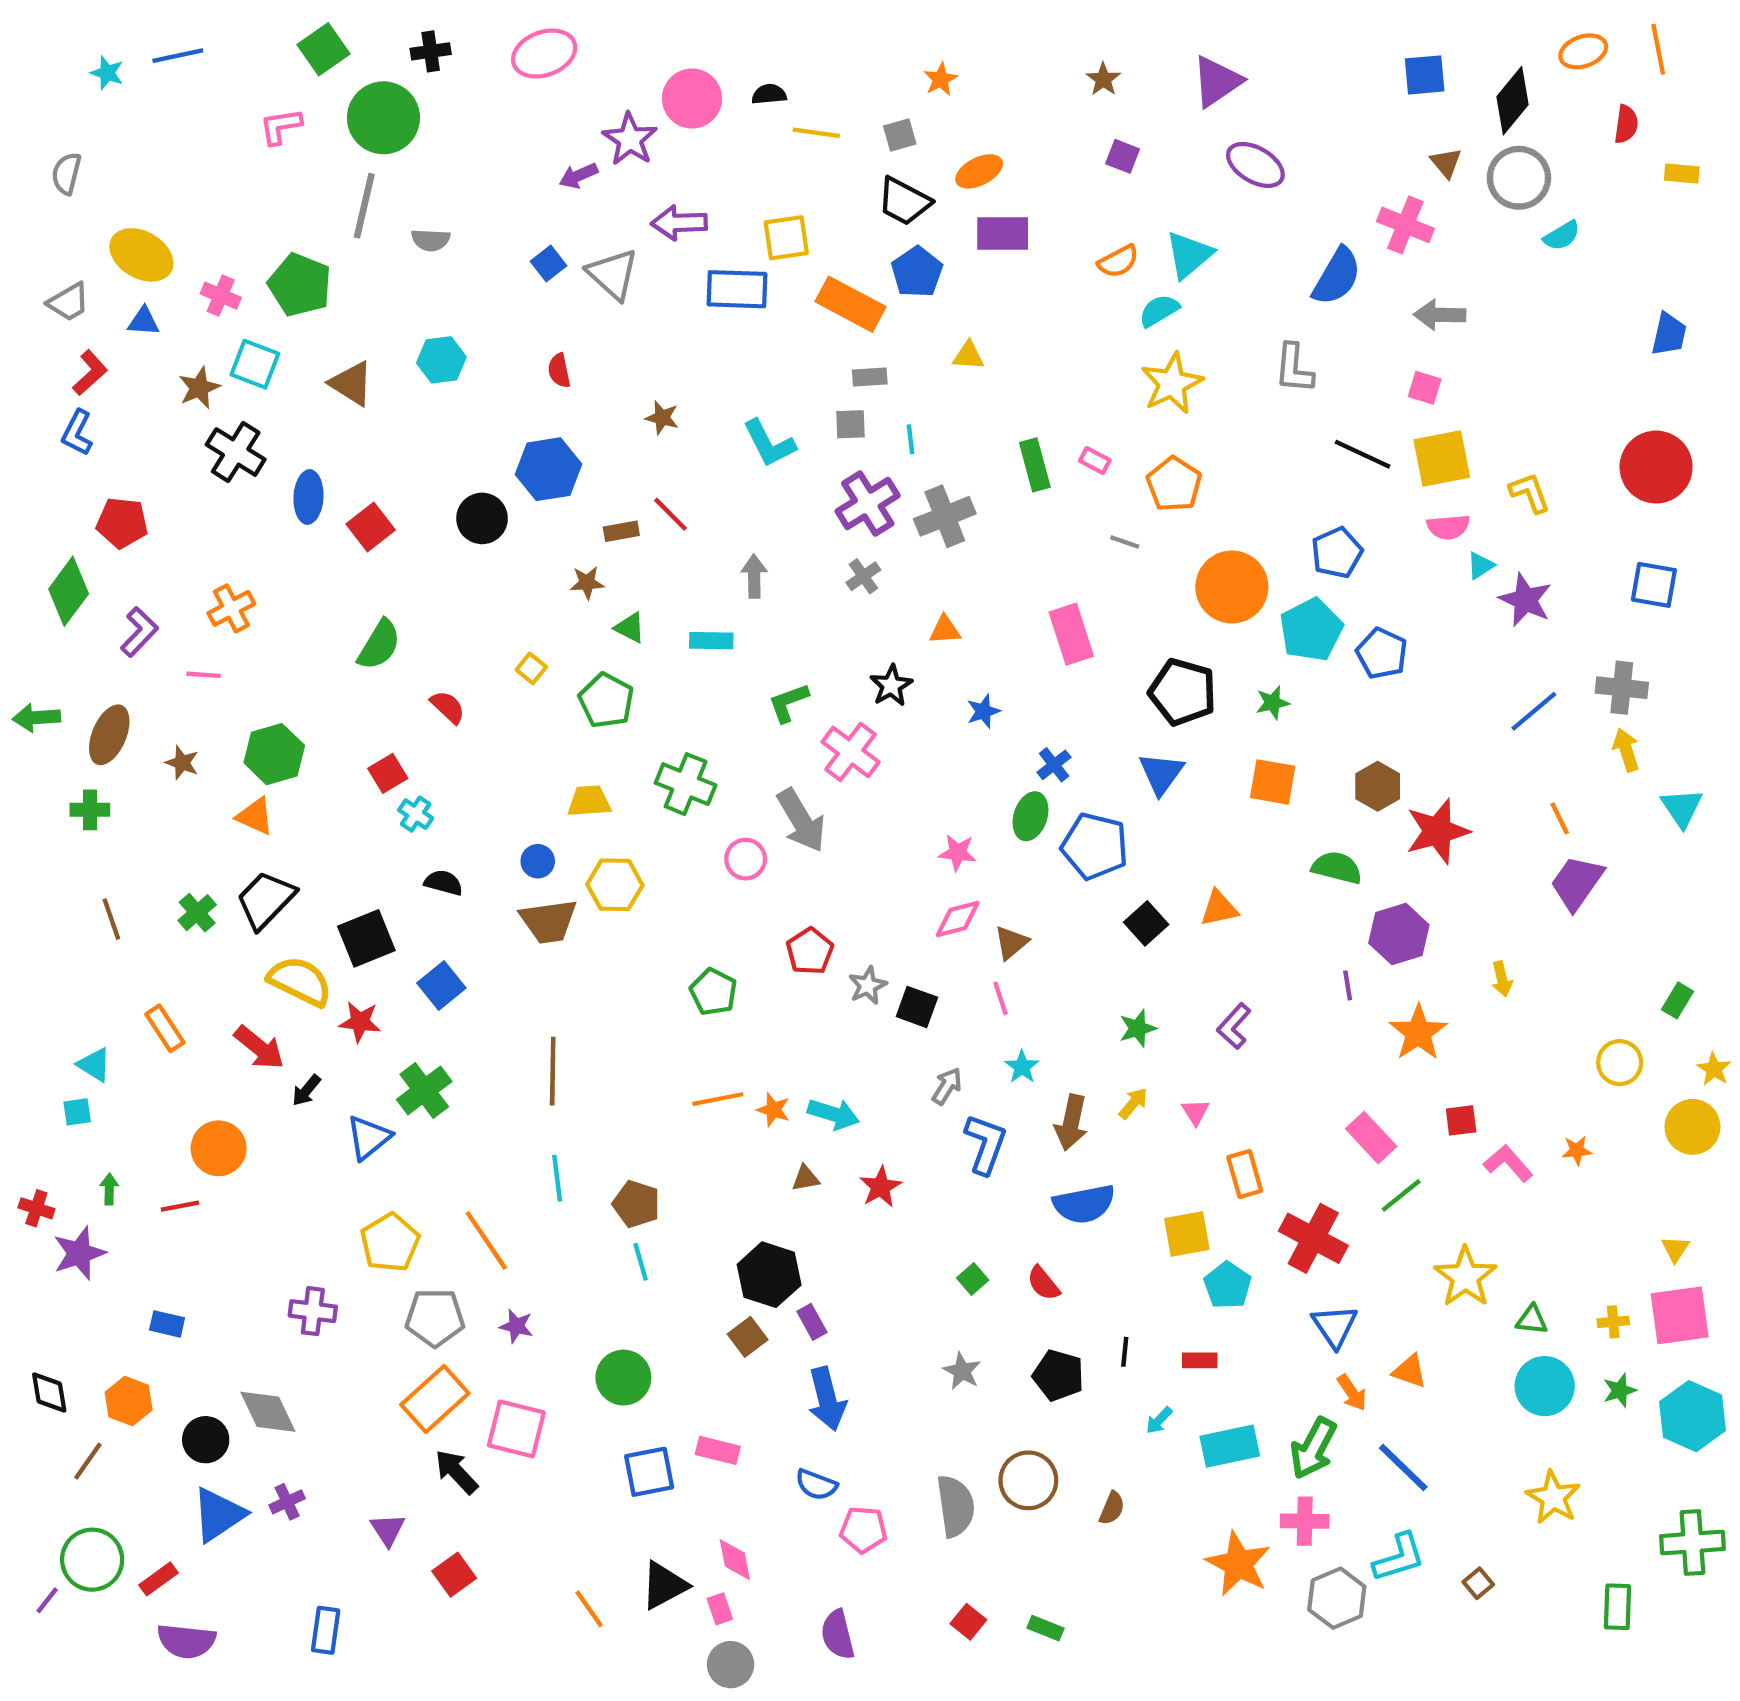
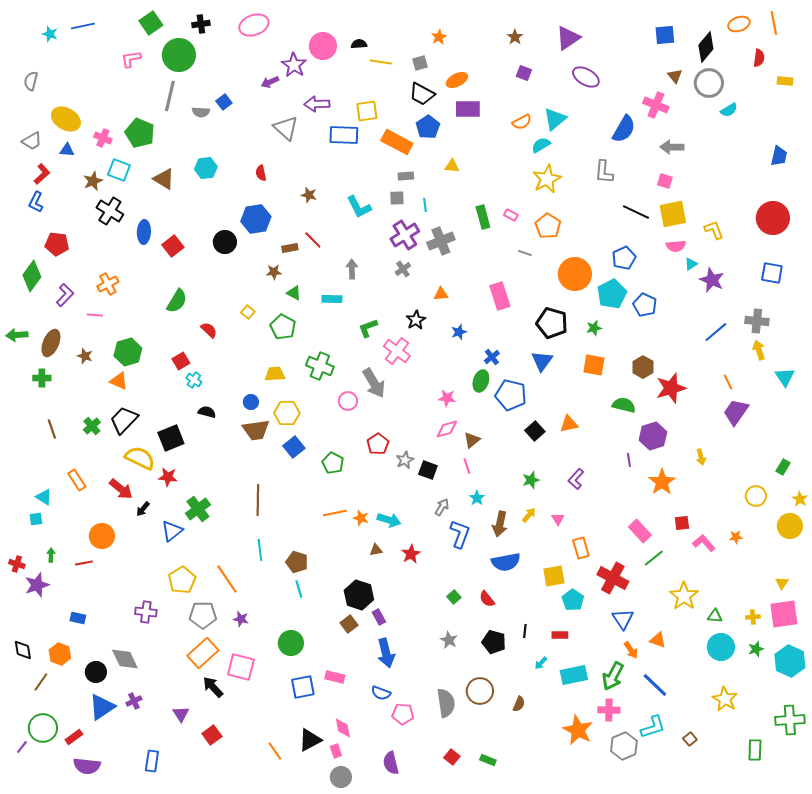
blue square: (548, 263) -> (224, 102), moved
blue square: (441, 985) -> (294, 447), moved

